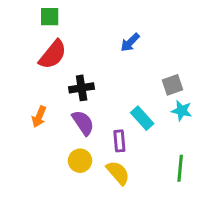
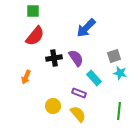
blue arrow: (130, 42) -> (86, 28), size x1.5
purple semicircle: (83, 123) -> (76, 58), moved
purple rectangle: (119, 141) -> (79, 93), turned -64

